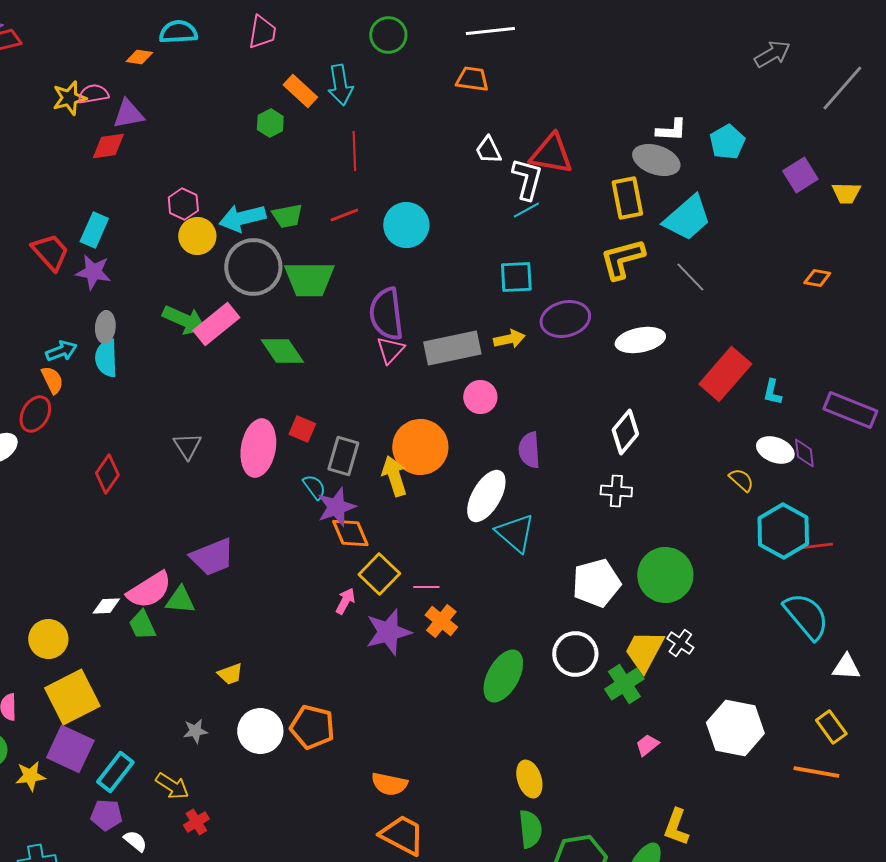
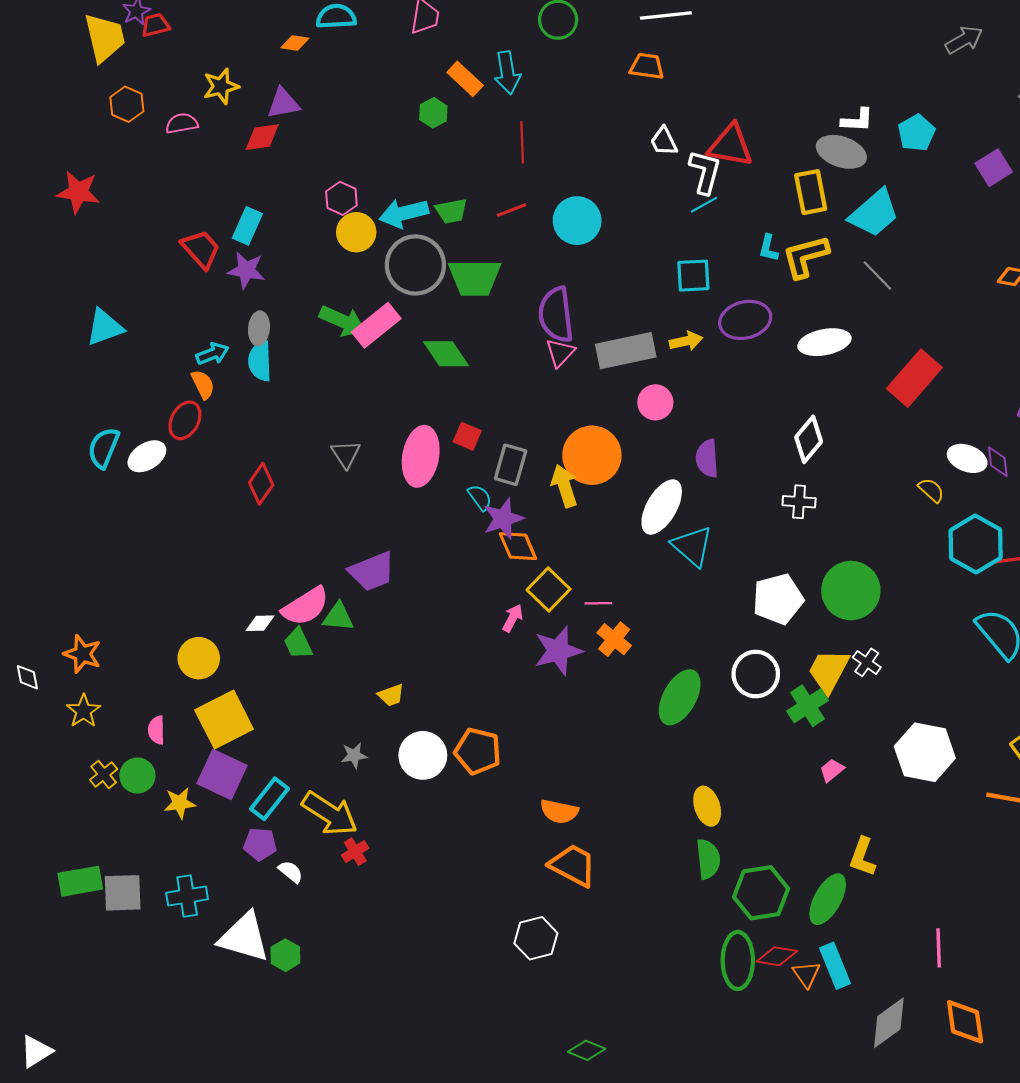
pink semicircle: (93, 94) -> (182, 123), moved
cyan L-shape: (772, 392) -> (768, 248), moved
yellow arrow: (172, 786) -> (330, 814), size x1.6

